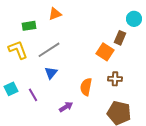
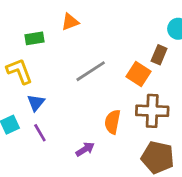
gray line: (49, 50) -> (91, 71), moved
blue triangle: (51, 73) -> (36, 103), moved
brown cross: (115, 79) -> (152, 111), size x1.6

